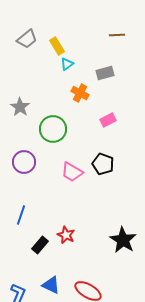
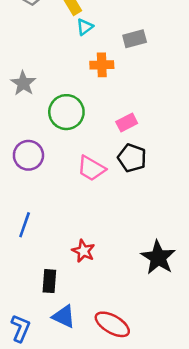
orange cross: (80, 93) -> (102, 65), turned -30
pink rectangle: (108, 120) -> (127, 123), moved
black rectangle: (40, 245) -> (49, 281), moved, turned -36

